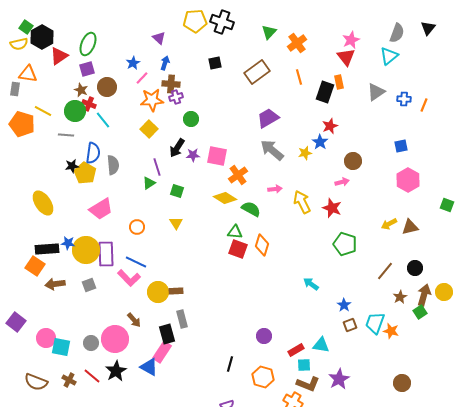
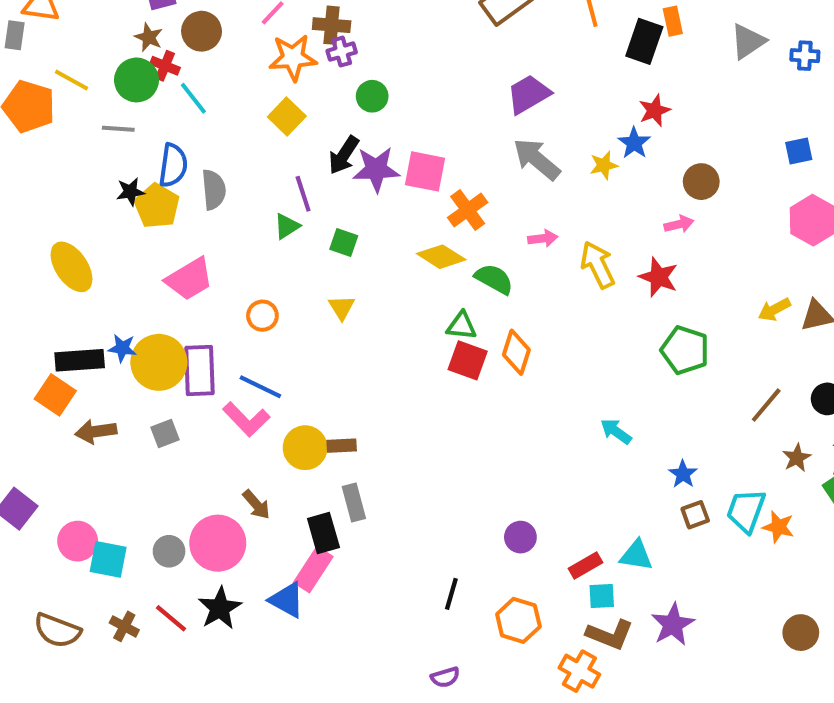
purple star: (193, 155) -> (376, 169), size x1.6

